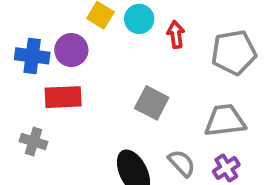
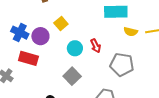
cyan circle: (139, 19) -> (75, 48), moved
red arrow: (176, 34) -> (96, 46), turned 144

